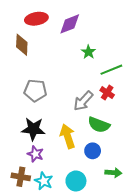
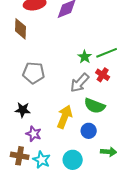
green star: (88, 52) -> (85, 57), moved
black star: (33, 129) -> (23, 110), moved, size x0.7
yellow arrow: (68, 136) -> (65, 117), turned 40

